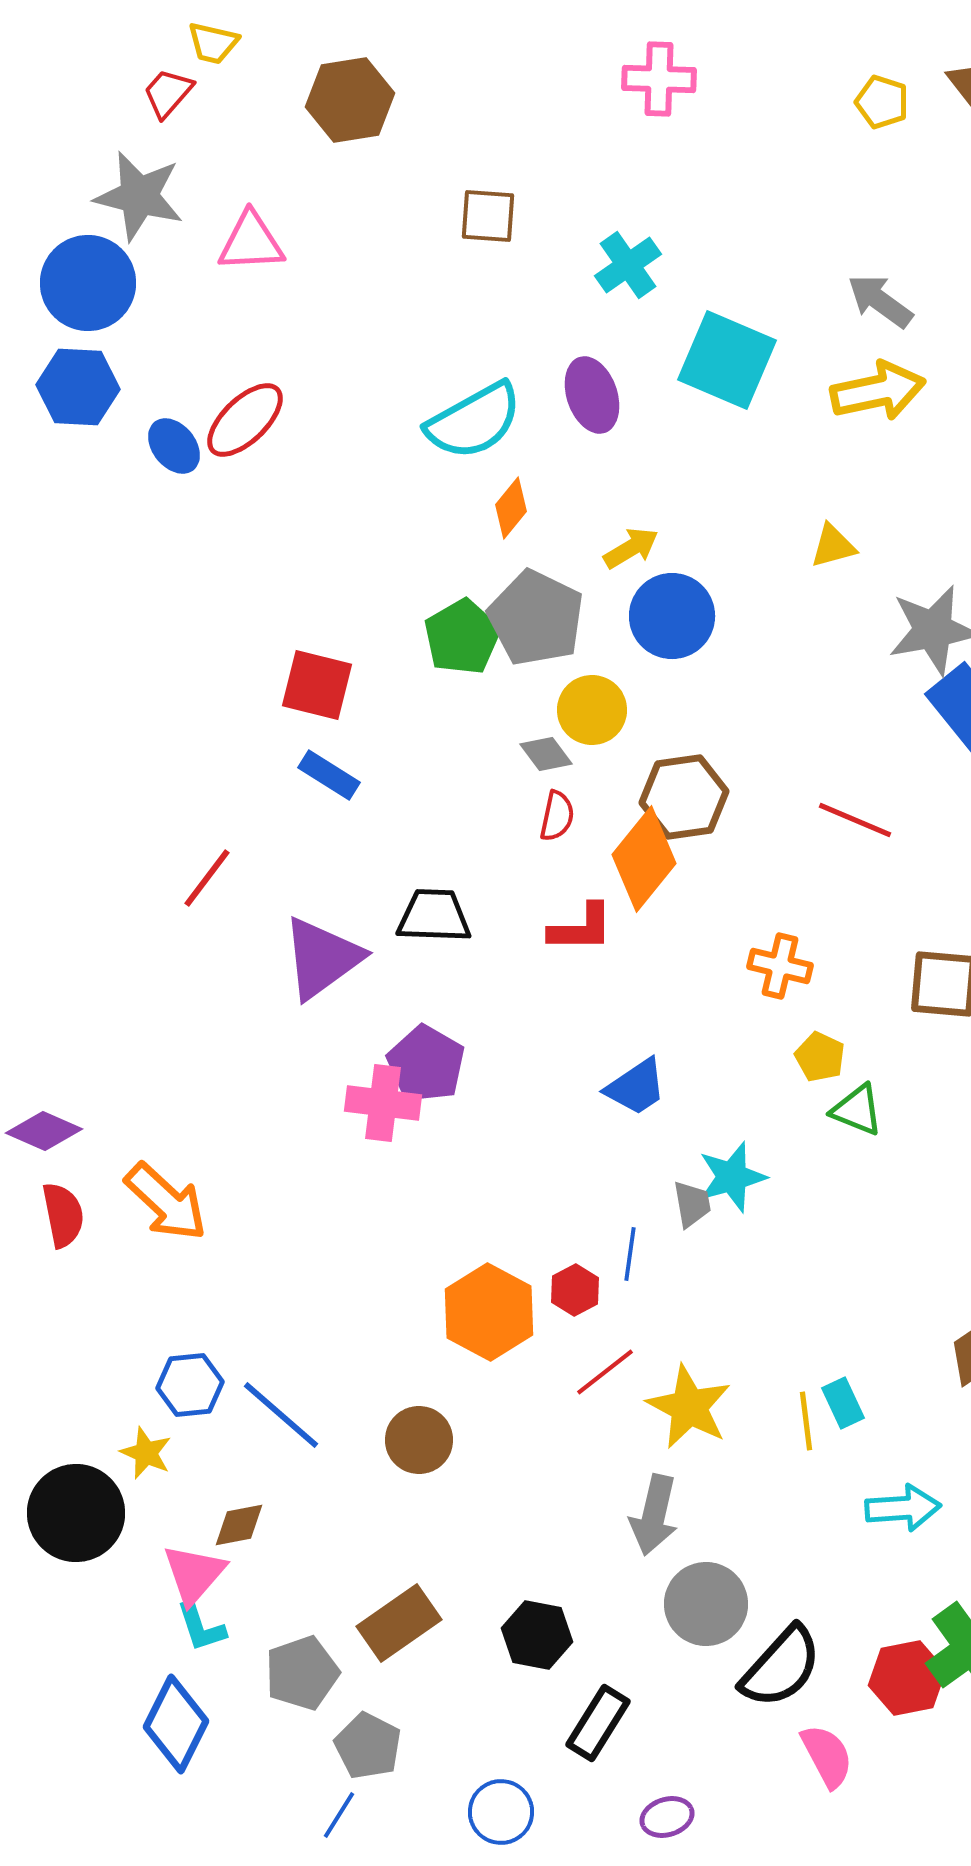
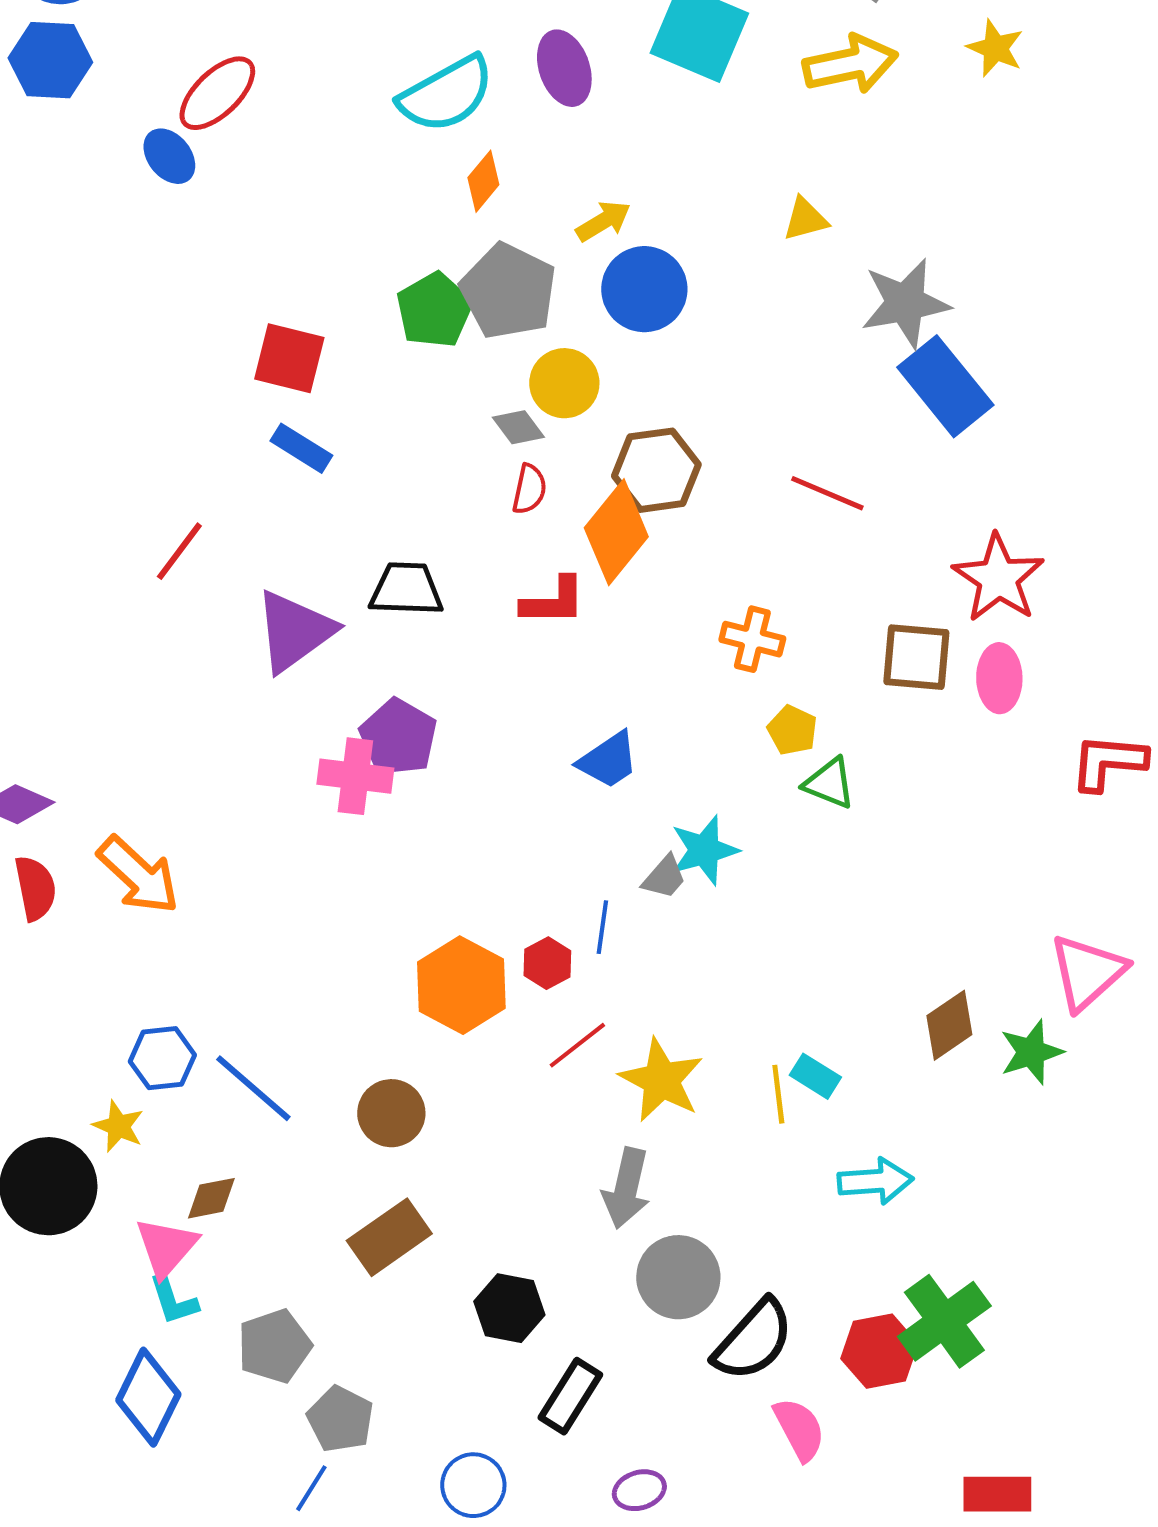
blue ellipse: (174, 446) -> (169, 156), moved
gray trapezoid: (692, 1204) -> (664, 877), turned 51
cyan rectangle: (843, 1403) -> (815, 1076), turned -33
brown rectangle: (399, 1623) -> (389, 1237), moved

